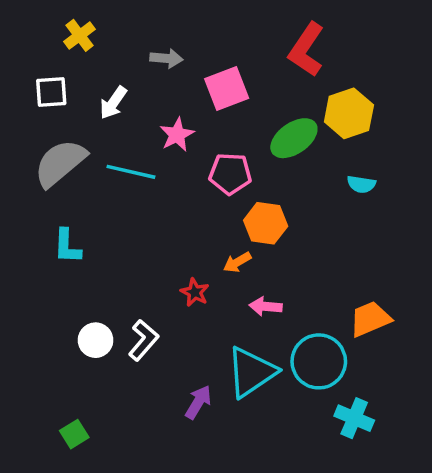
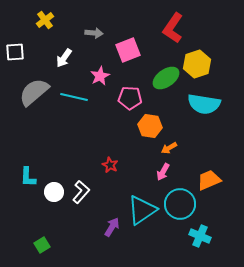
white square: (51, 92) -> (15, 52), moved
cyan semicircle: (361, 184) -> (204, 104), size x2.0
cyan L-shape: (67, 246) -> (28, 177), moved
orange arrow: (237, 262) -> (169, 148), moved
pink arrow: (266, 306) -> (163, 172), moved, turned -66

